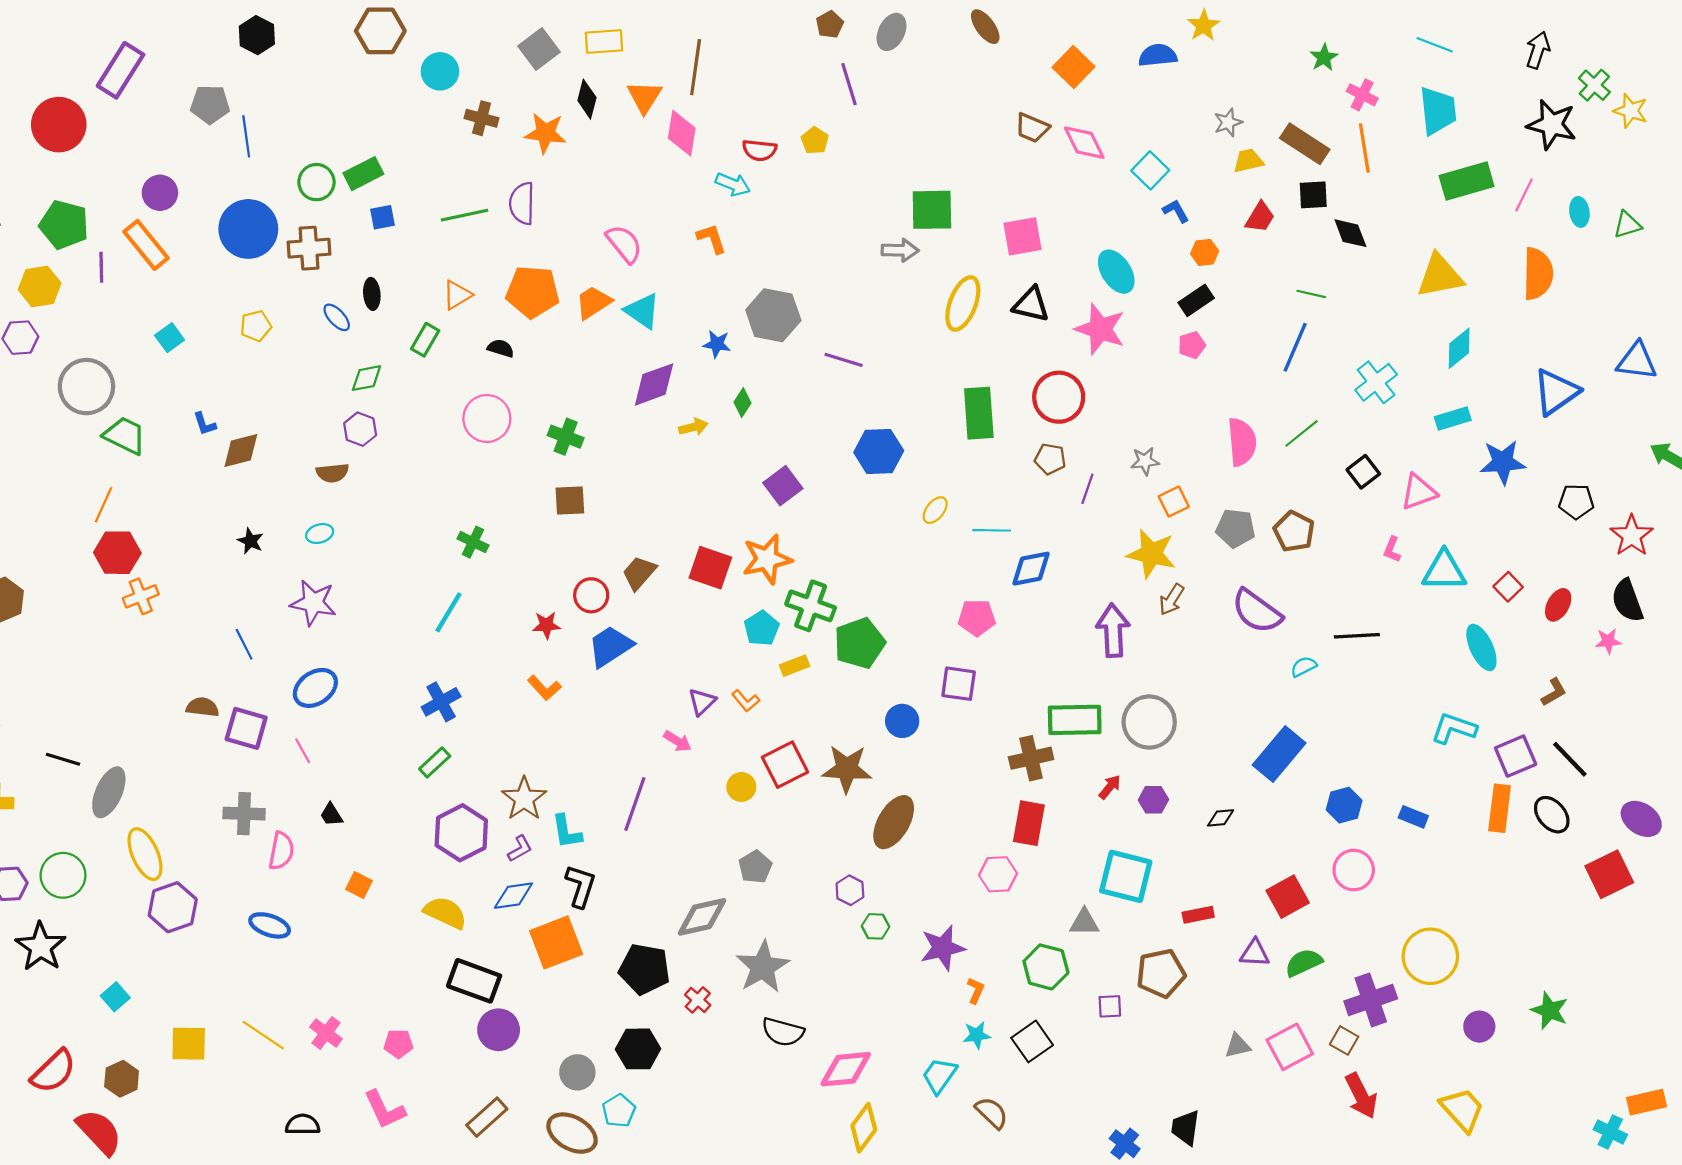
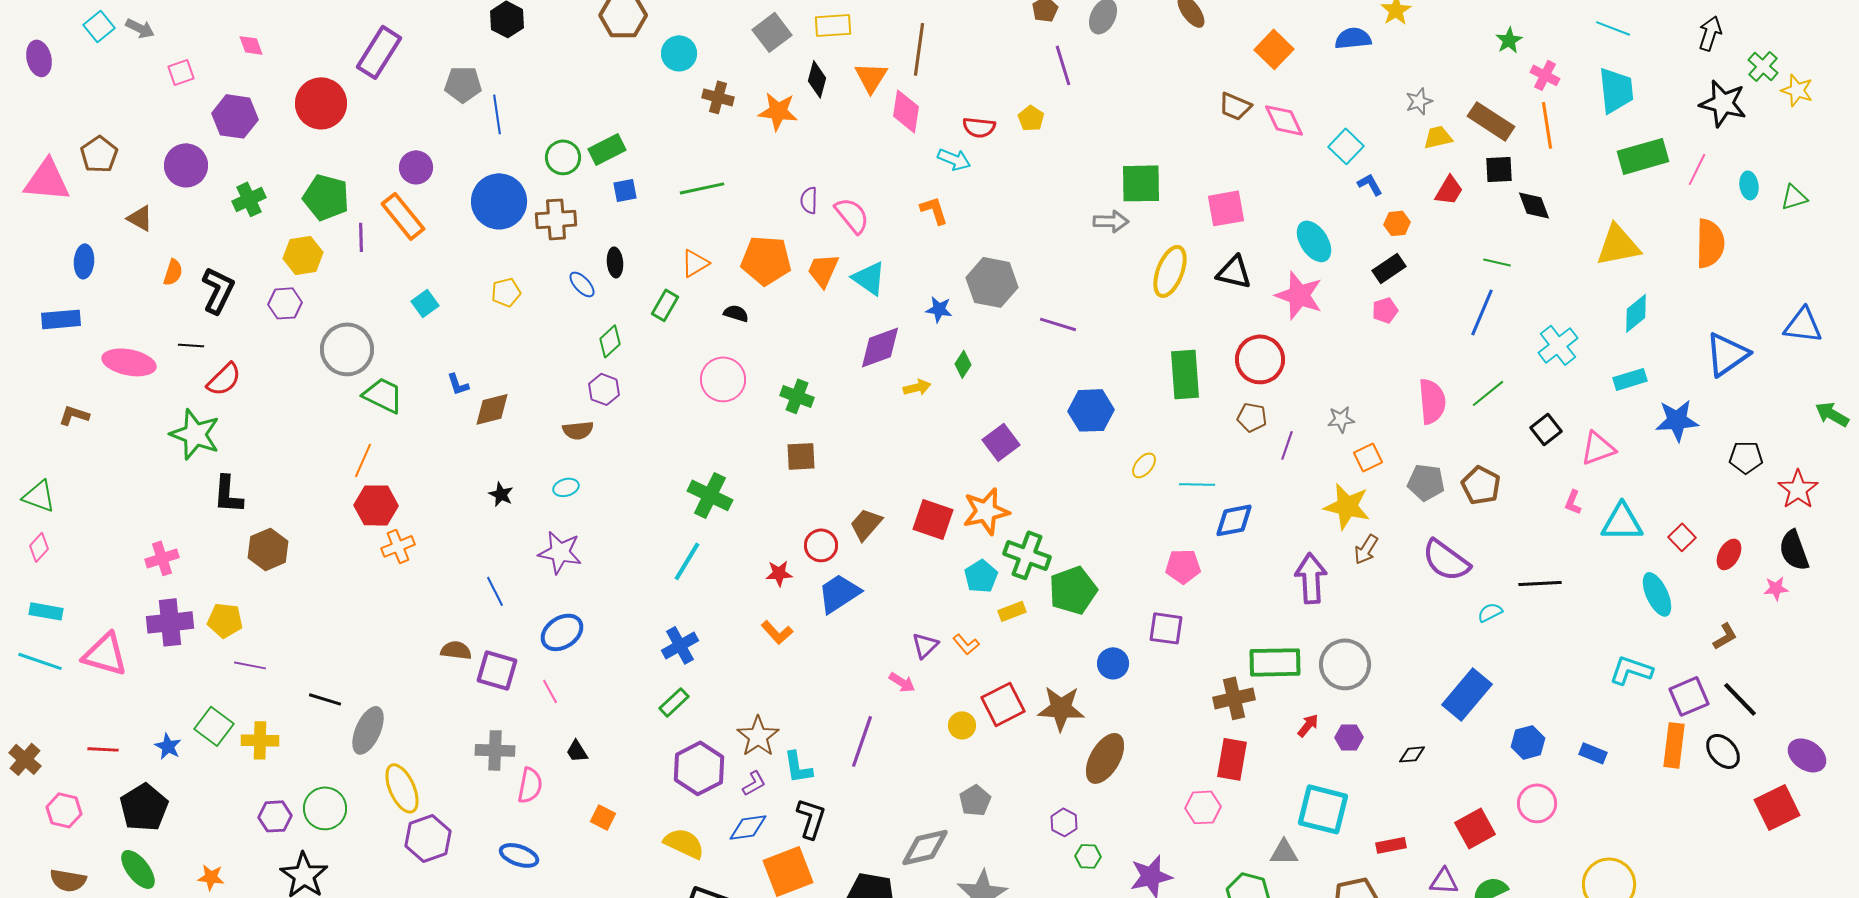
purple semicircle: (522, 203) -> (809, 200), moved, size x0.7
orange trapezoid: (593, 302) -> (823, 270), turned -33
green diamond: (367, 378) -> (610, 341), turned -32
green cross: (473, 542) -> (710, 495), size x1.5

